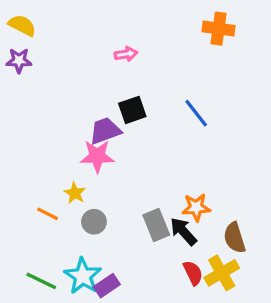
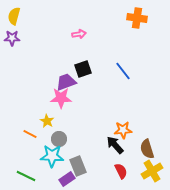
yellow semicircle: (22, 25) -> (14, 16), turned -102
gray rectangle: (156, 225) -> (78, 166), moved
yellow cross: (222, 273) -> (152, 171), moved
cyan star: (83, 276) -> (52, 156), moved, turned -30

